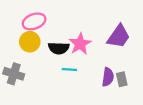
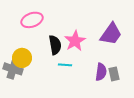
yellow circle: (30, 42) -> (22, 58), moved
black semicircle: (59, 48) -> (55, 45), turned -102

